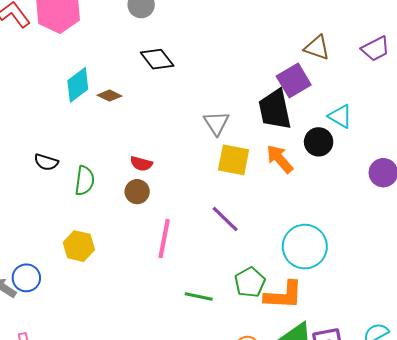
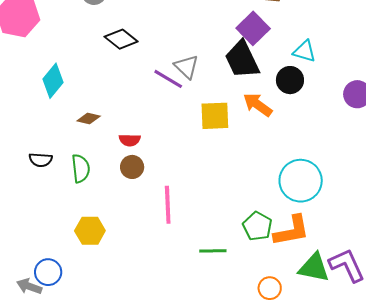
brown diamond: (110, 96) -> (89, 118), moved
gray triangle: (216, 123) -> (186, 67), moved
purple line: (225, 219) -> (168, 79), moved

